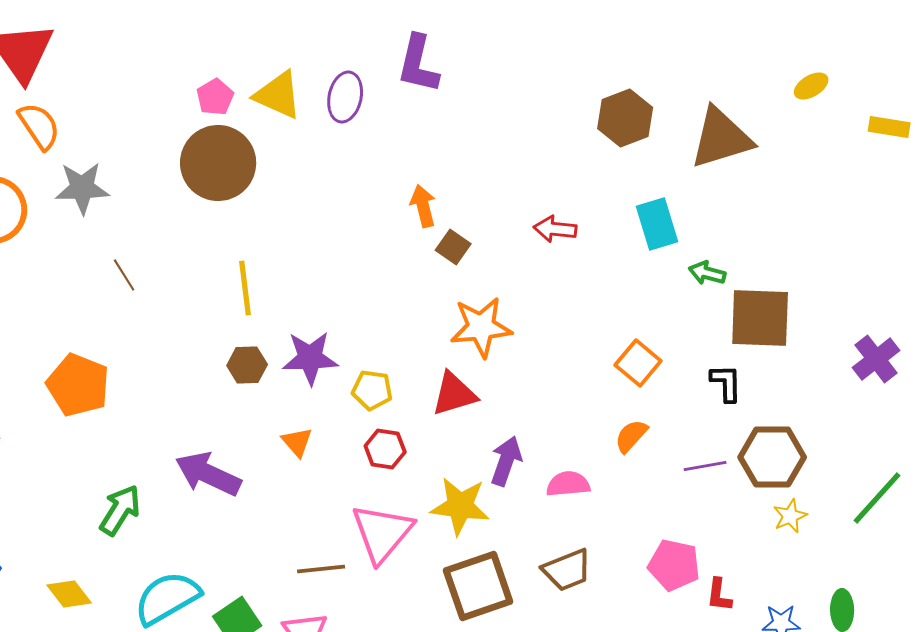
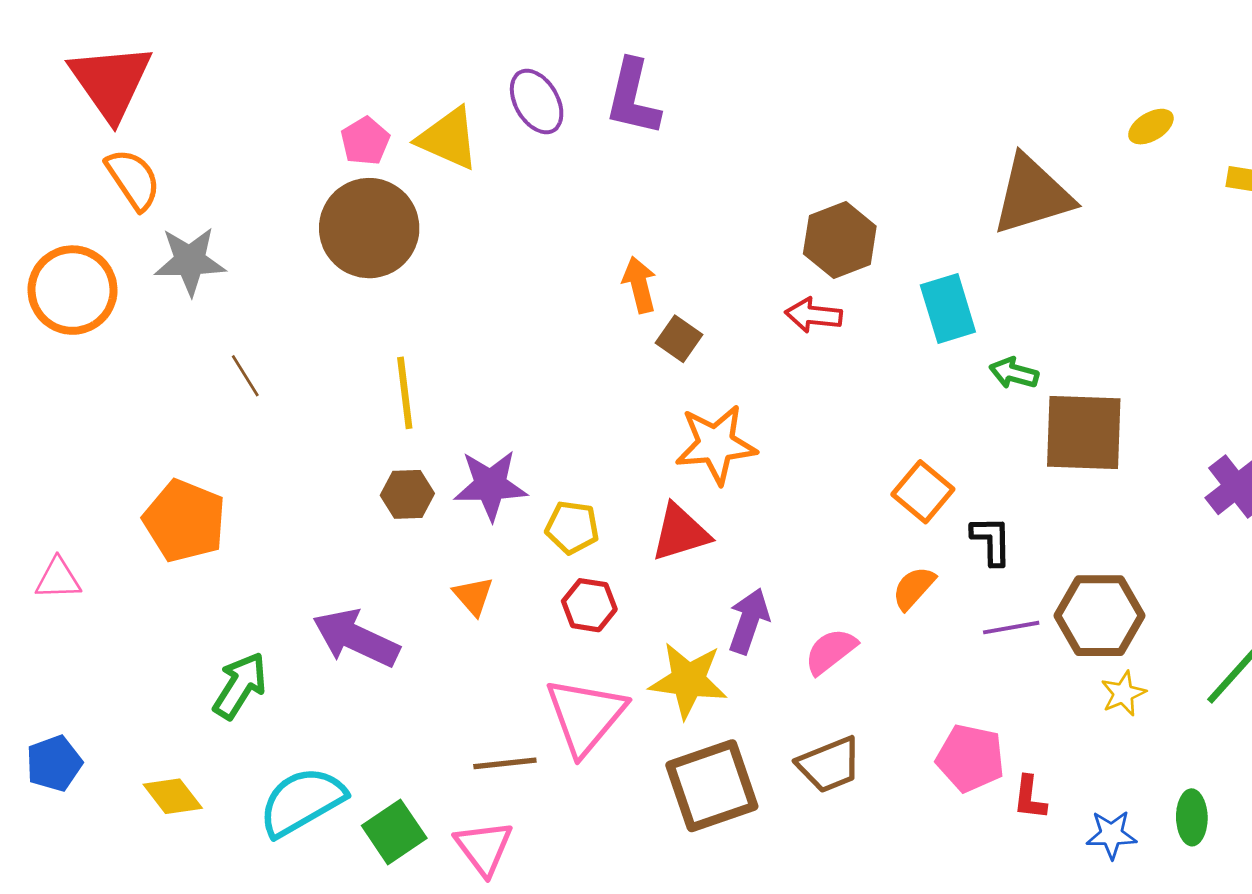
purple ellipse: (345, 97) -> (537, 102), moved, turned -42
brown hexagon: (625, 118) -> (840, 240), moved
black L-shape: (726, 383) -> (991, 541), moved
pink semicircle: (568, 484) -> (831, 651), turned -33

